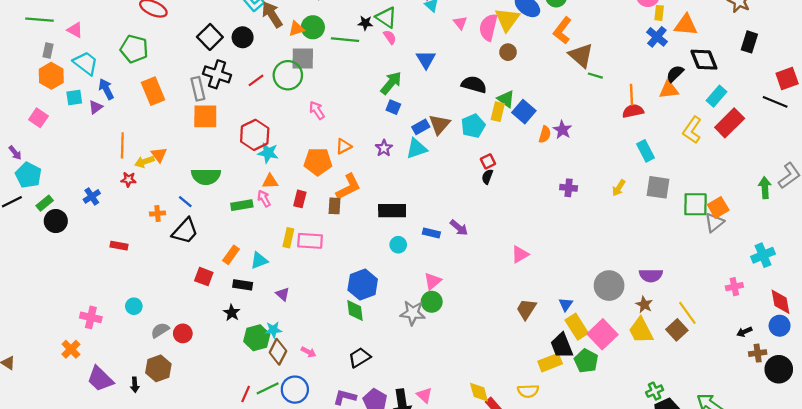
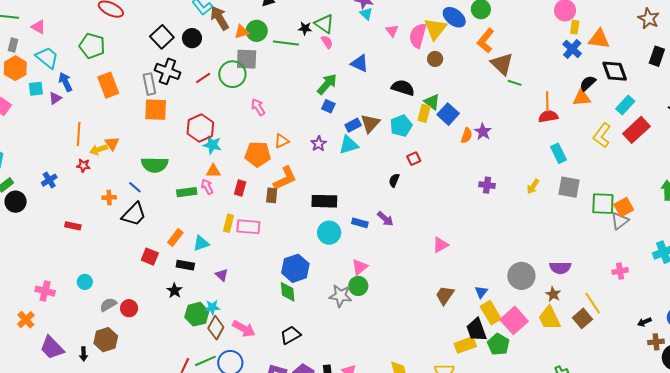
blue triangle: (426, 59) -> (360, 63), turned -36
black semicircle: (487, 177) -> (394, 180), moved
cyan circle: (398, 245) -> (329, 233), size x1.5
pink cross: (734, 287) -> (620, 271), moved
pink arrow: (308, 352) -> (244, 329), size x1.6

